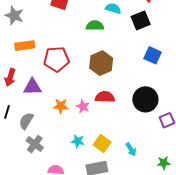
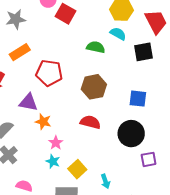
gray star: (14, 16) -> (16, 19), turned 30
orange rectangle: (25, 46) -> (20, 52), turned -36
blue square: (153, 55) -> (138, 99), moved, turned -30
purple triangle: (32, 87) -> (28, 102), moved
pink star: (83, 106) -> (56, 143), moved

